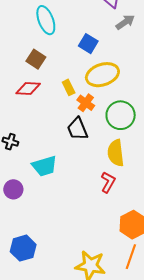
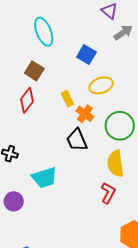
yellow ellipse: (102, 75) -> (101, 85), size x0.7
red diamond: (28, 88) -> (27, 100), turned -55

